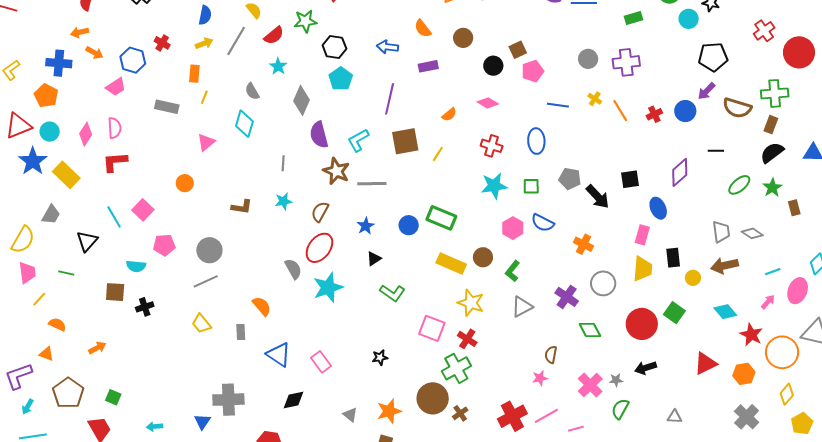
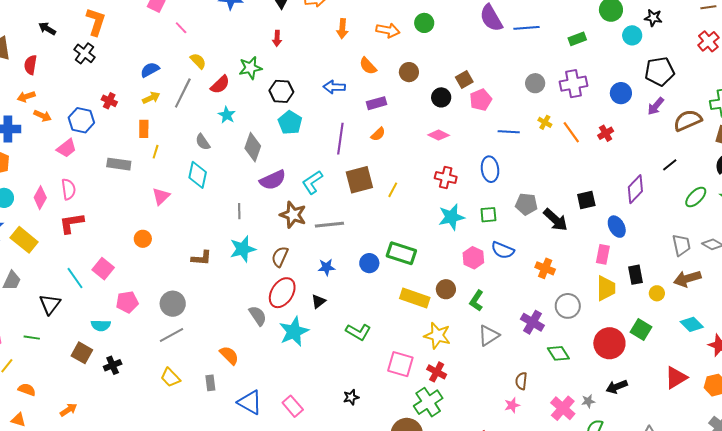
blue semicircle: (205, 15) -> (150, 70), turned -126
brown semicircle: (737, 108) -> (688, 120), turned 144
blue circle: (685, 111) -> (621, 93), moved
orange semicircle: (449, 114) -> (378, 134), moved
purple semicircle: (319, 135) -> (273, 180), turned -96
black line: (716, 151) -> (670, 165), turned -35
cyan star: (284, 201) -> (243, 249), size x1.5
blue star: (366, 226) -> (326, 267), turned 30
black triangle: (374, 259) -> (318, 301), moved
brown square: (115, 292) -> (82, 353), turned 30

